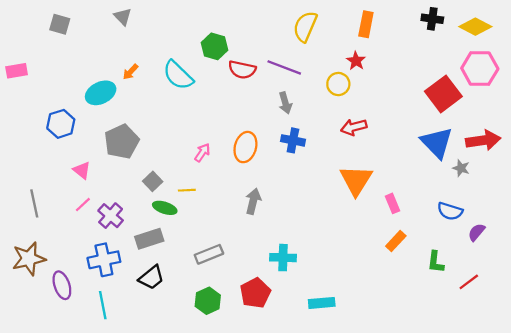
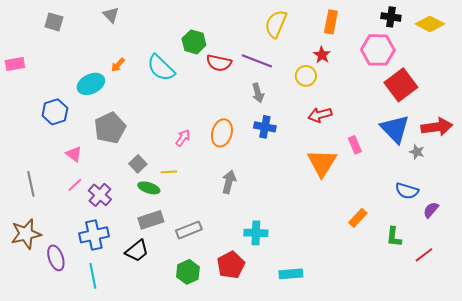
pink hexagon: (480, 69) -> (378, 50), moved
pink rectangle: (392, 203) -> (355, 145), moved
gray rectangle: (149, 239) -> (151, 220), moved

